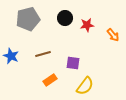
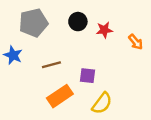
blue star: (11, 56) -> (13, 55), moved
orange rectangle: (50, 80) -> (60, 96), size x1.5

